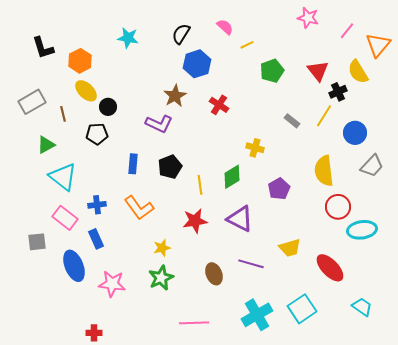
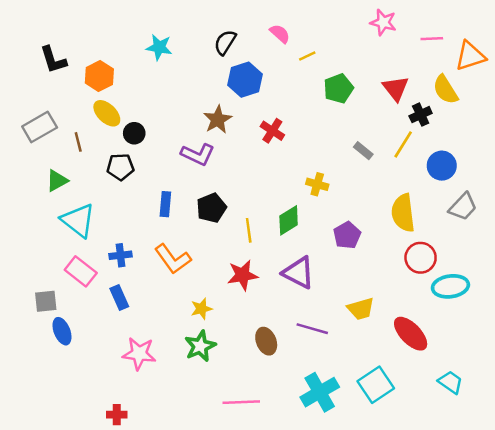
pink line: (347, 31) -> (432, 39), turned 48
orange triangle: (378, 45) -> (470, 56), turned 32
blue ellipse: (74, 266) -> (62, 331), moved, size x0.7

